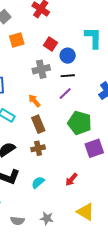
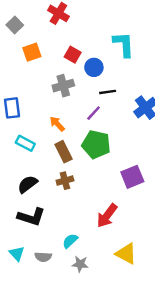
black line: (68, 76) -> (108, 92), moved
green pentagon: (80, 123) -> (96, 144), moved
red arrow: (71, 179) -> (107, 216), size x1.5
cyan semicircle: (38, 182) -> (70, 241), moved
gray semicircle: (17, 221) -> (43, 257), moved

